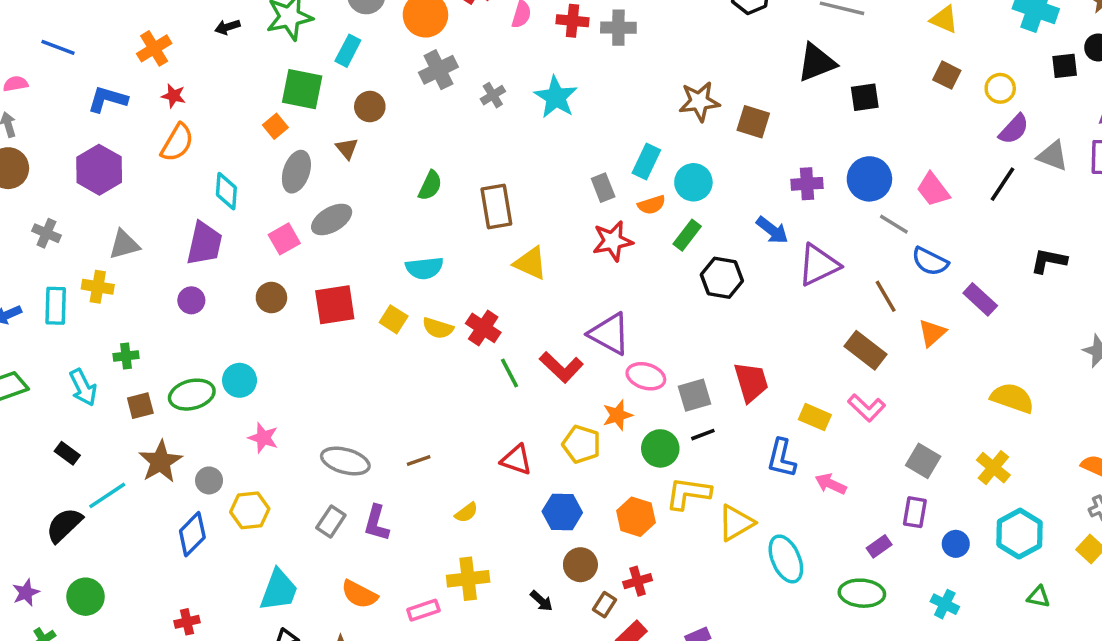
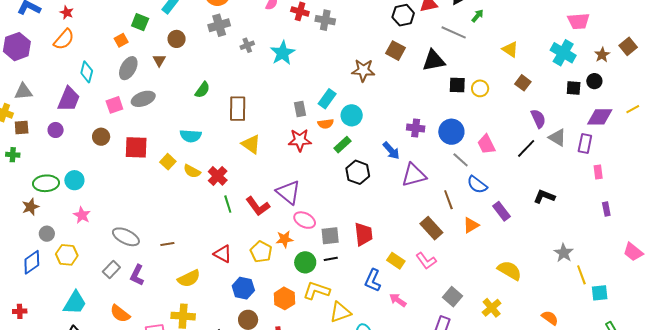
brown square: (947, 75) -> (523, 83), moved
yellow circle: (1000, 88) -> (480, 88), moved
green square: (302, 89) -> (140, 22), size x0.7
brown square: (753, 122) -> (395, 51), moved
purple semicircle: (1014, 129) -> (538, 119), turned -78
brown square: (140, 406) -> (22, 127), moved
brown star: (160, 462) -> (30, 207), moved, size x0.7
yellow semicircle: (466, 513) -> (189, 278), size x1.6

